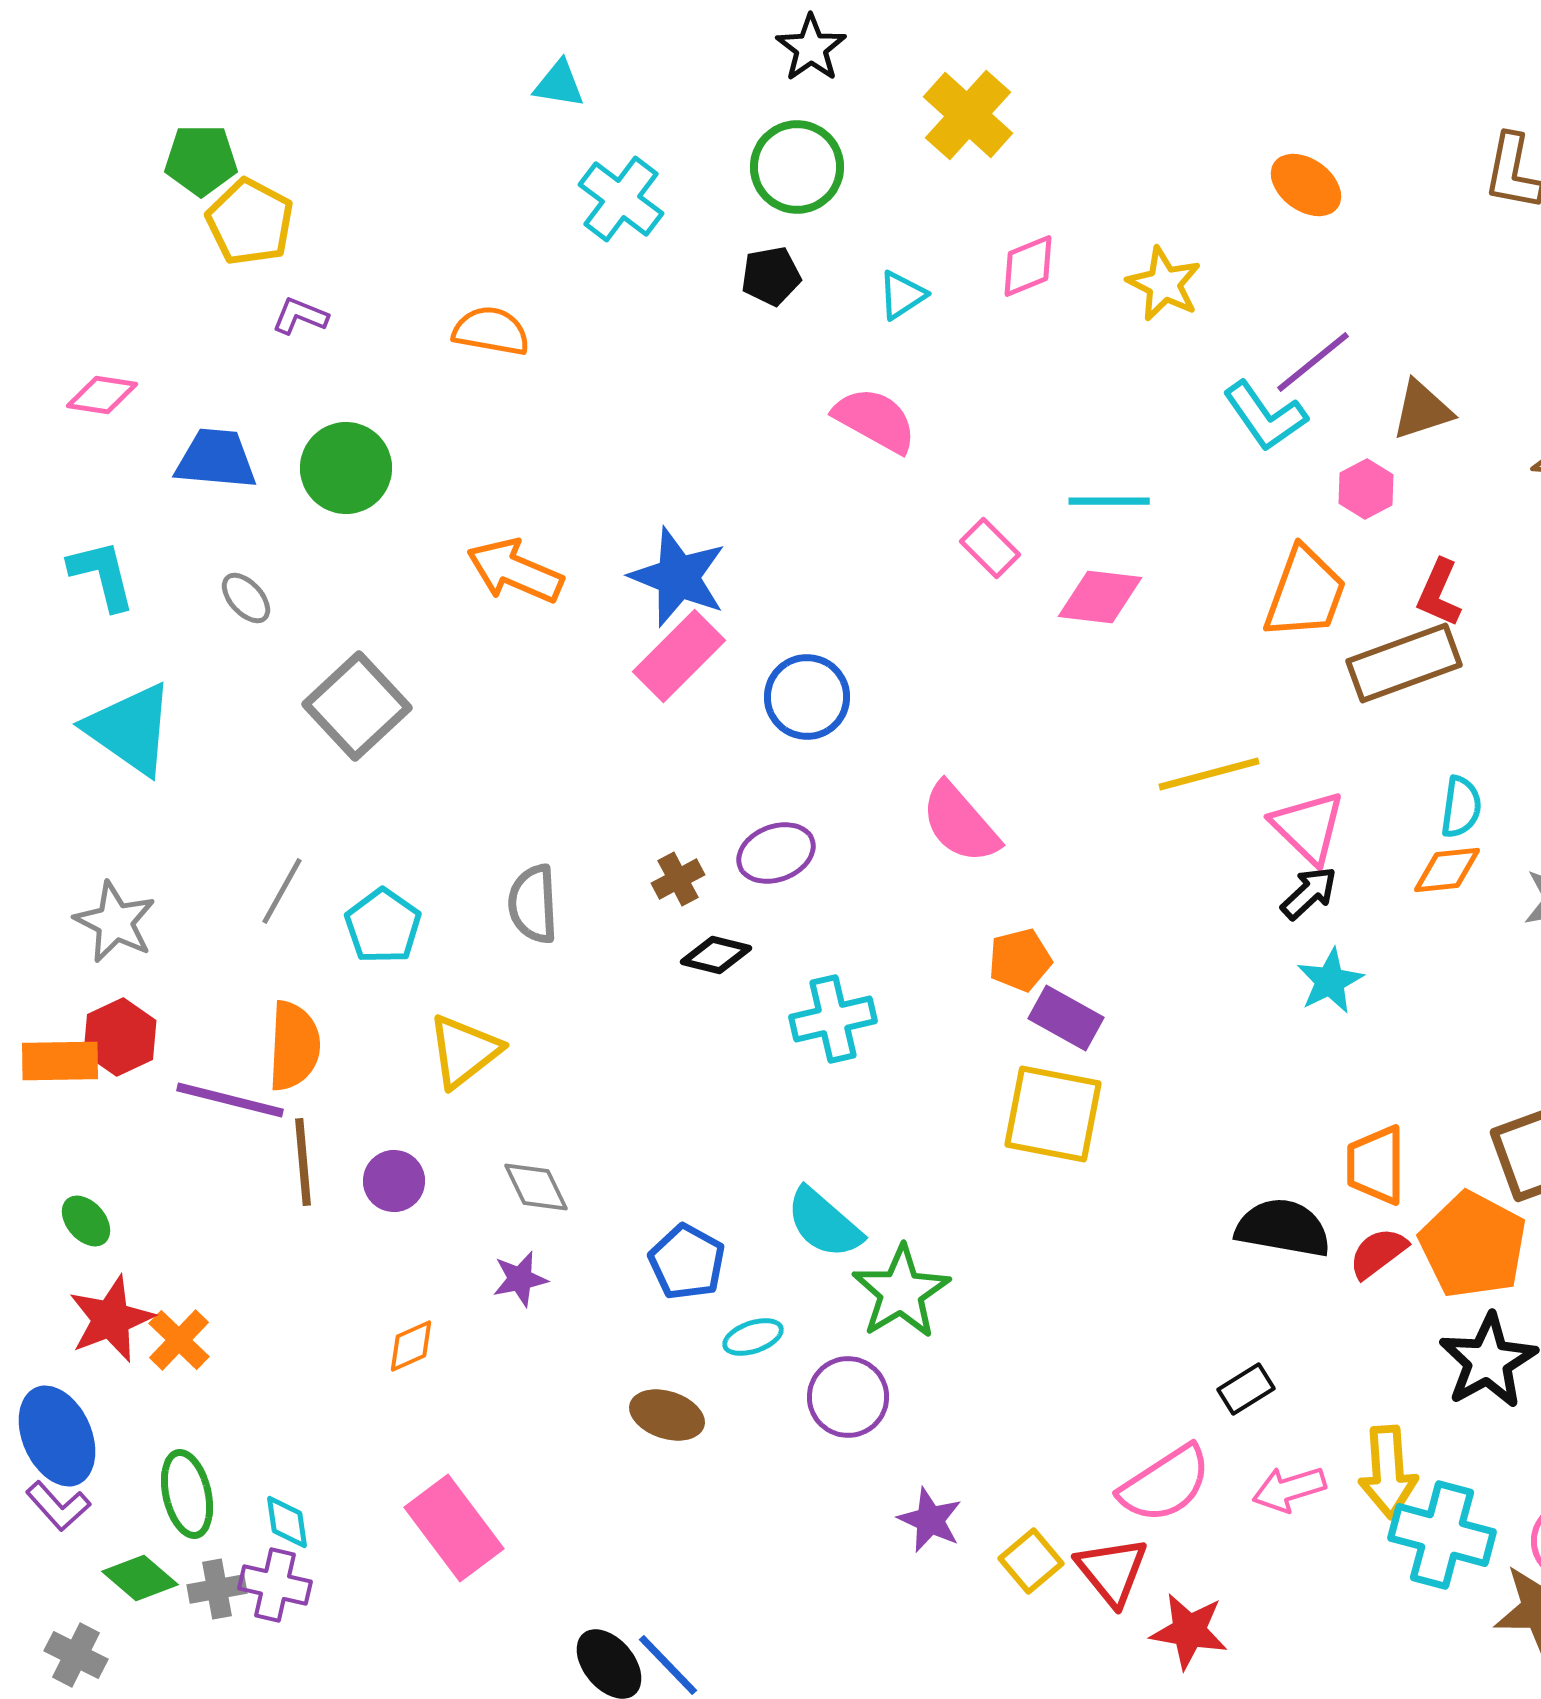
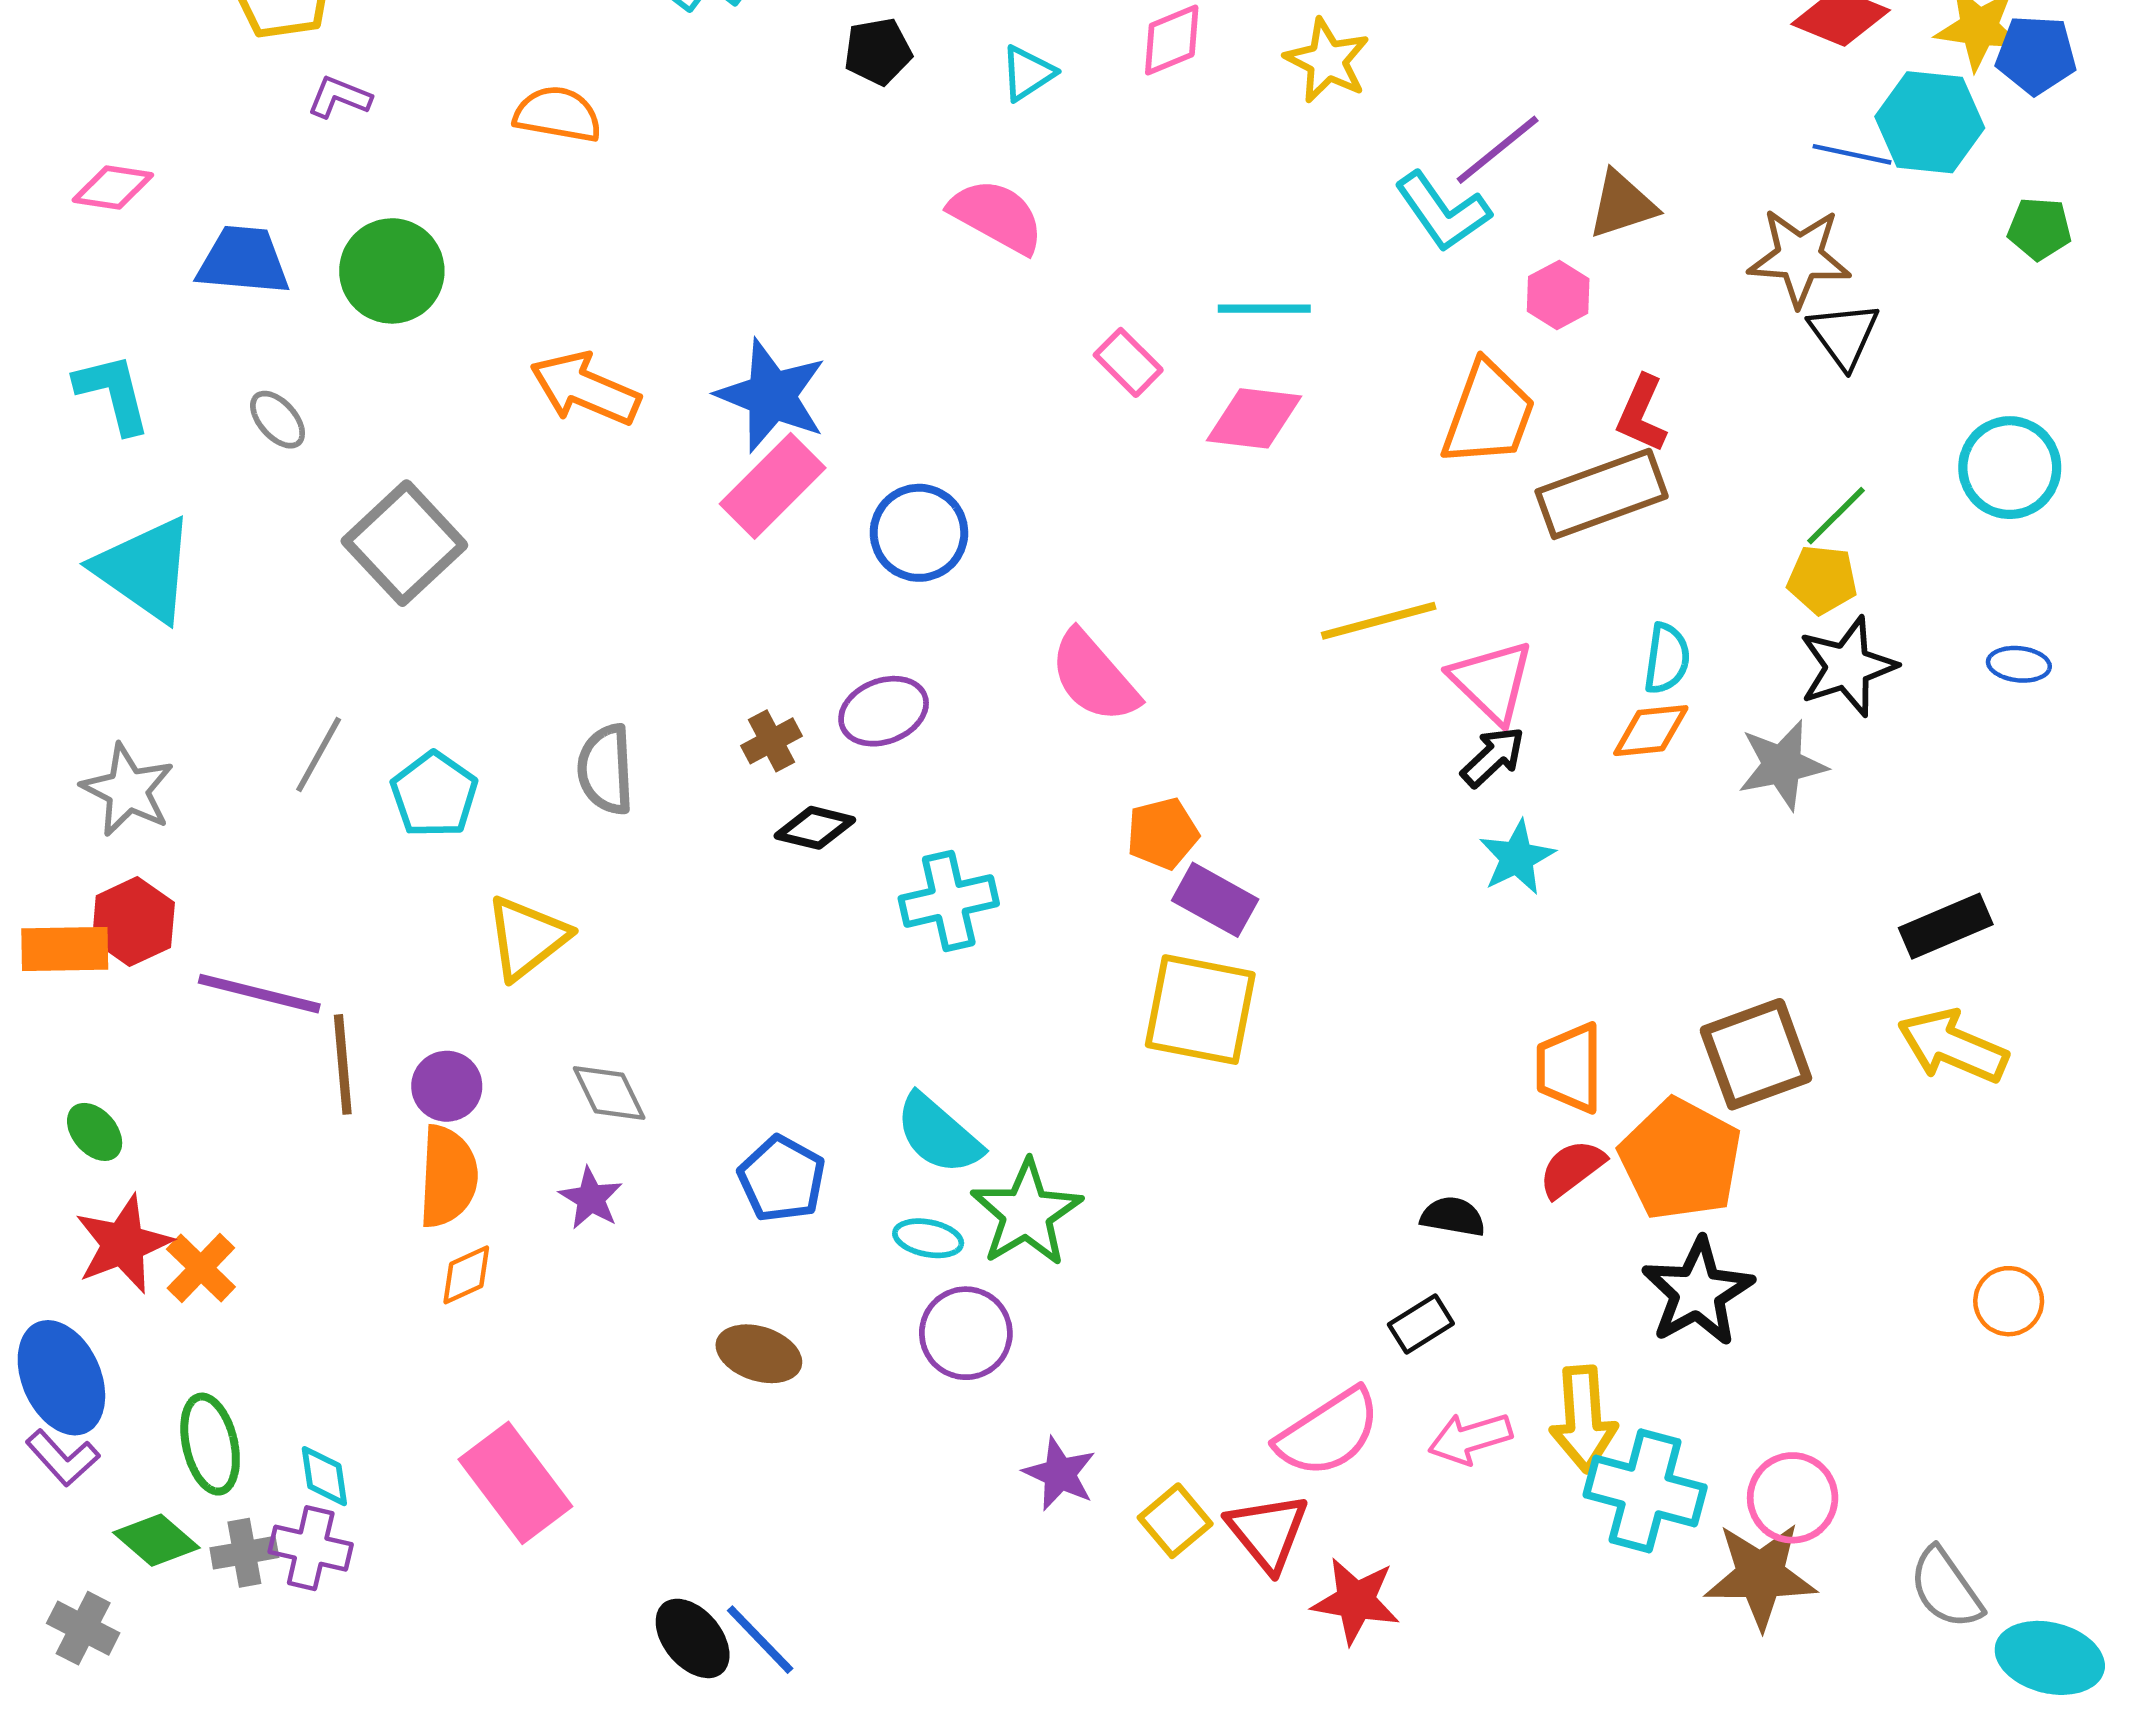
orange semicircle: (294, 1046) -> (448, 1177), moved
black semicircle: (1283, 1228) -> (1453, 1217), moved, size x0.6
purple star: (520, 1279) -> (591, 1198), turned -30
cyan ellipse: (753, 1337) -> (928, 1238), moved, turned 30

